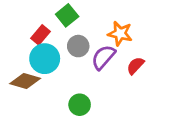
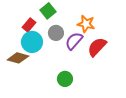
red semicircle: (135, 66) -> (97, 47), size x1.5
green circle: (80, 105) -> (65, 79), moved

